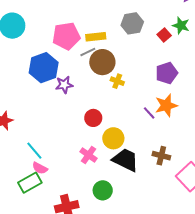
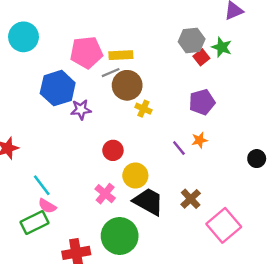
gray hexagon: (132, 23) -> (192, 40), moved
orange star: (166, 105) -> (199, 140), size x0.6
brown cross: (161, 156) -> (191, 199), turned 30
green circle: (103, 190) -> (120, 236), size x1.6

